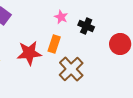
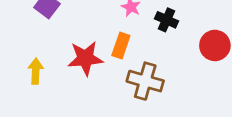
brown cross: (71, 69) -> (145, 81), turned -30

